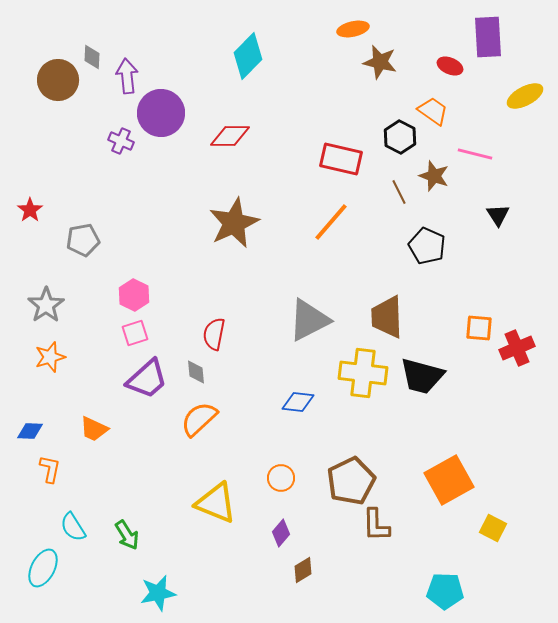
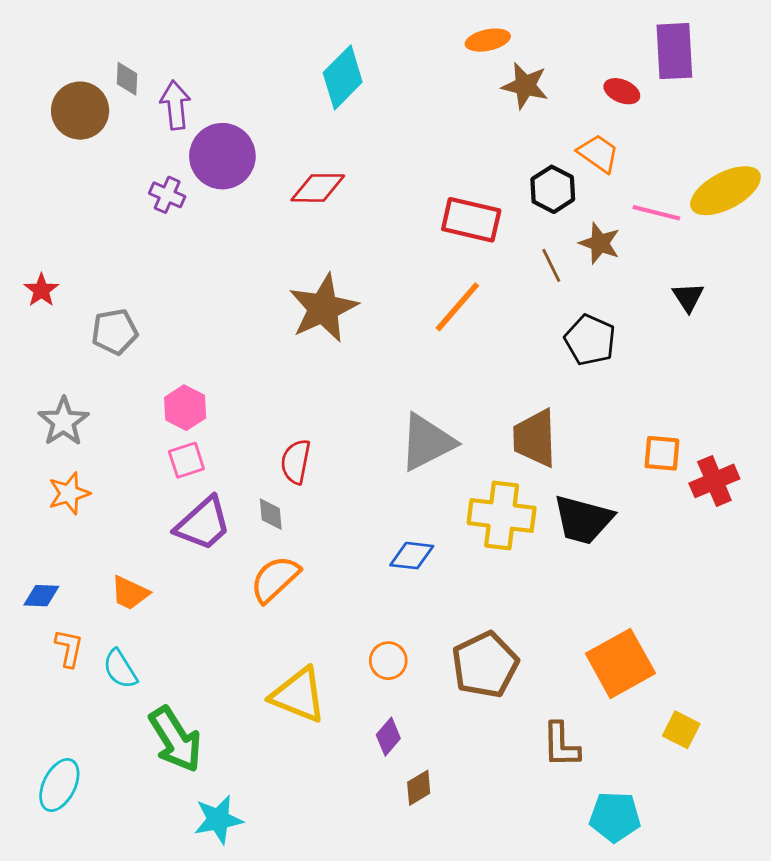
yellow ellipse: (525, 96) -> (725, 191), moved, size x1.4
brown L-shape: (376, 525) -> (561, 745), moved
cyan semicircle: (73, 527) -> (120, 669), moved
green arrow: (127, 535) -> (175, 739), size x1.6

